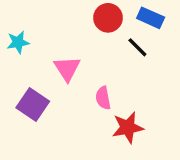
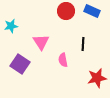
black line: (137, 47) -> (83, 44), moved, turned 48
red star: (128, 127) -> (97, 78), moved

